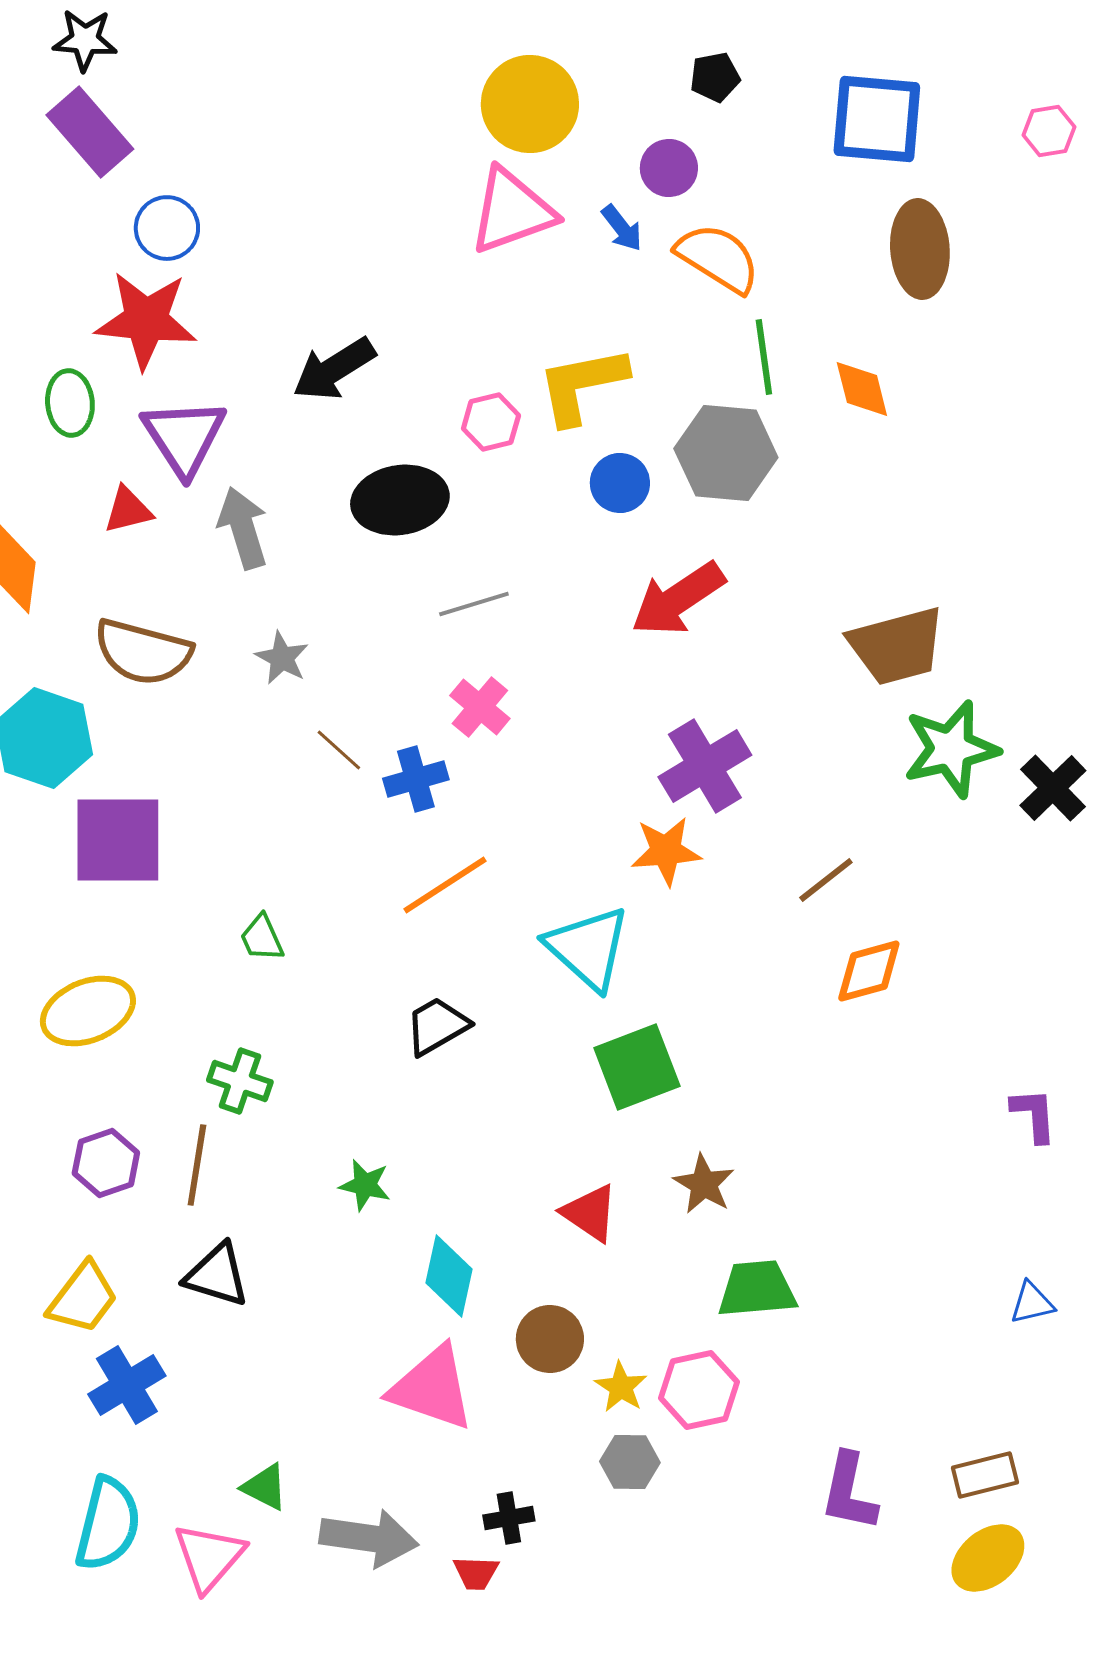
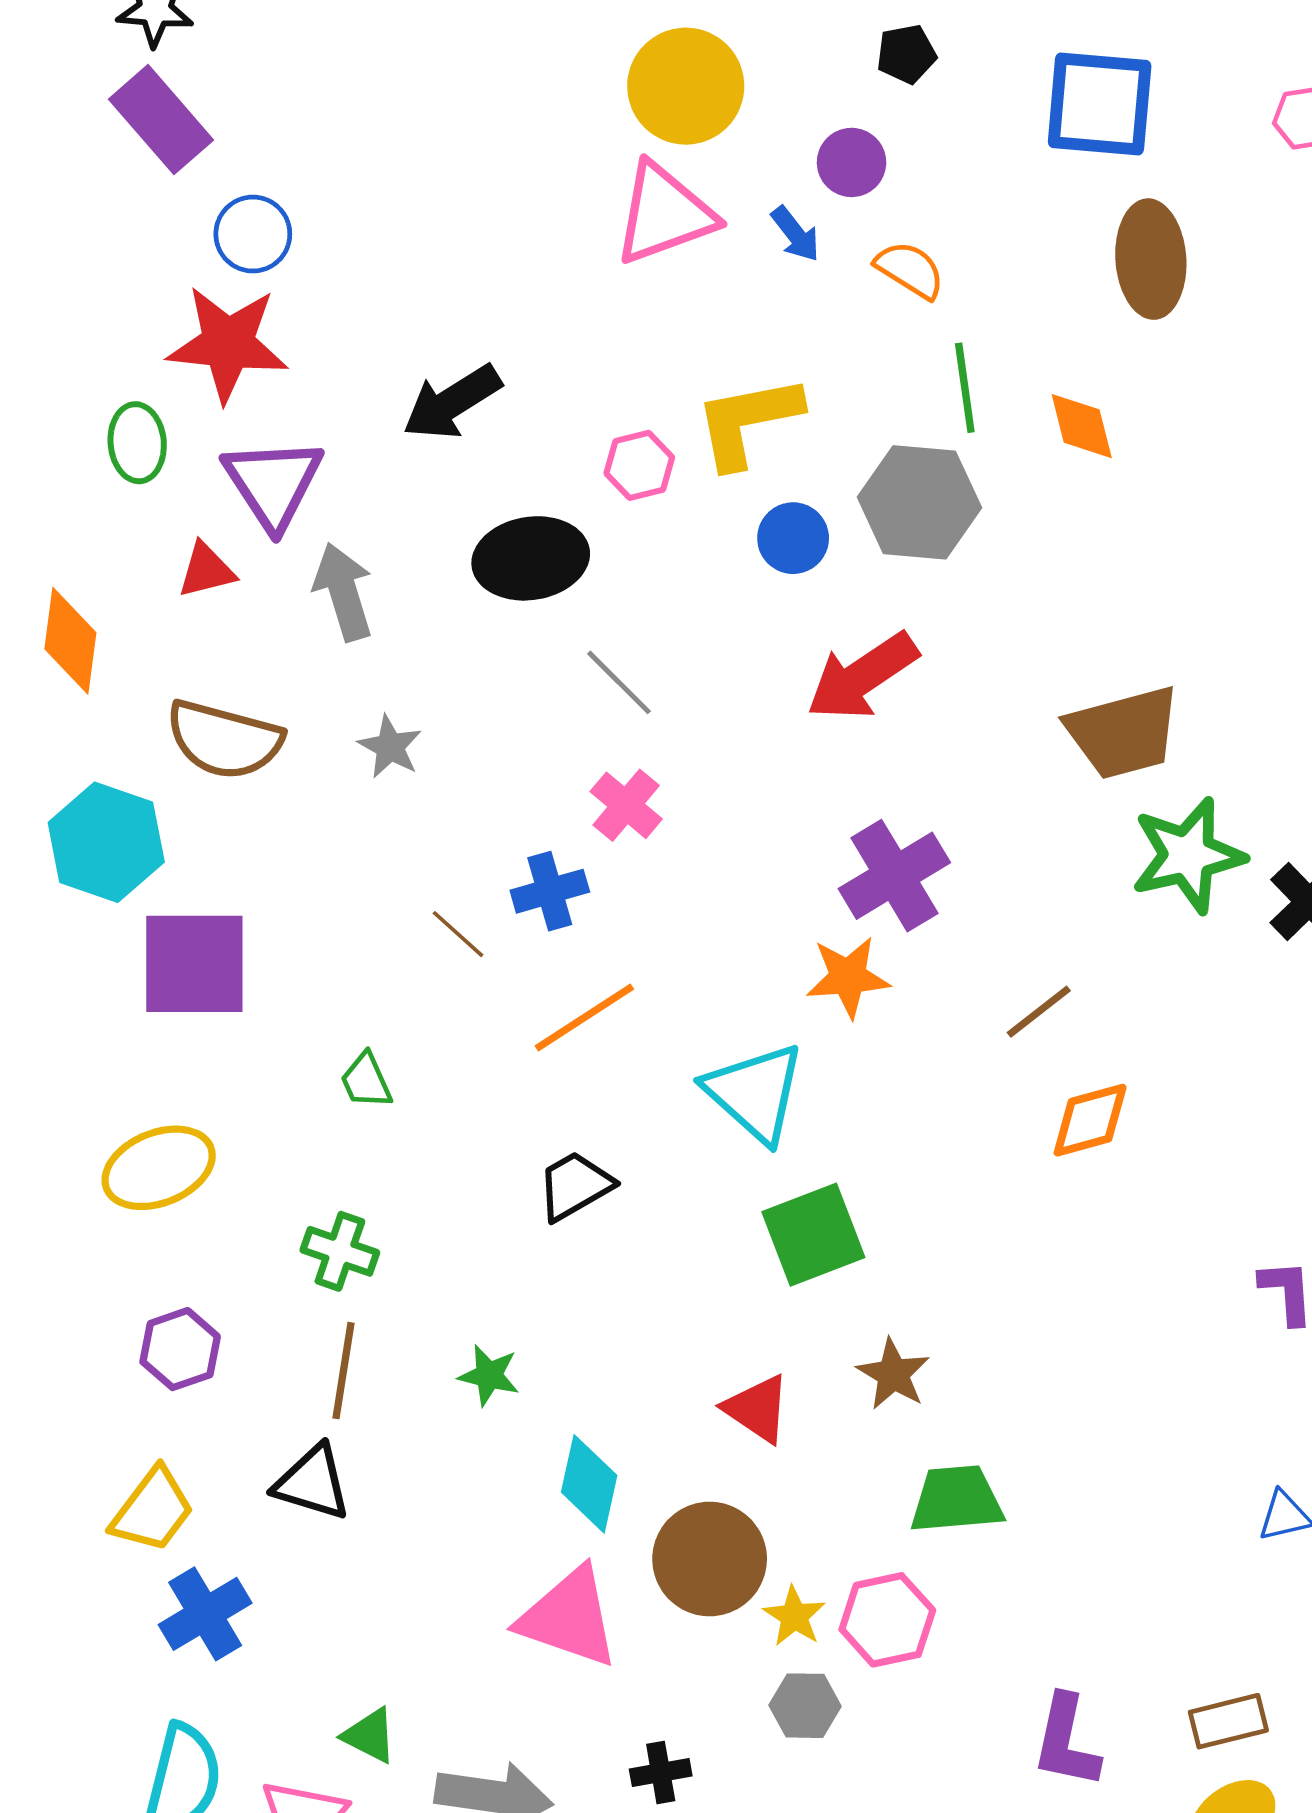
orange semicircle: (718, 258) -> (910, 270), size x0.7
gray line: (474, 604) -> (619, 682), turned 62
brown line: (339, 750) -> (458, 934), moved
brown line: (197, 1165) -> (343, 1371), moved
brown circle: (550, 1339) -> (710, 1559), size x1.4

